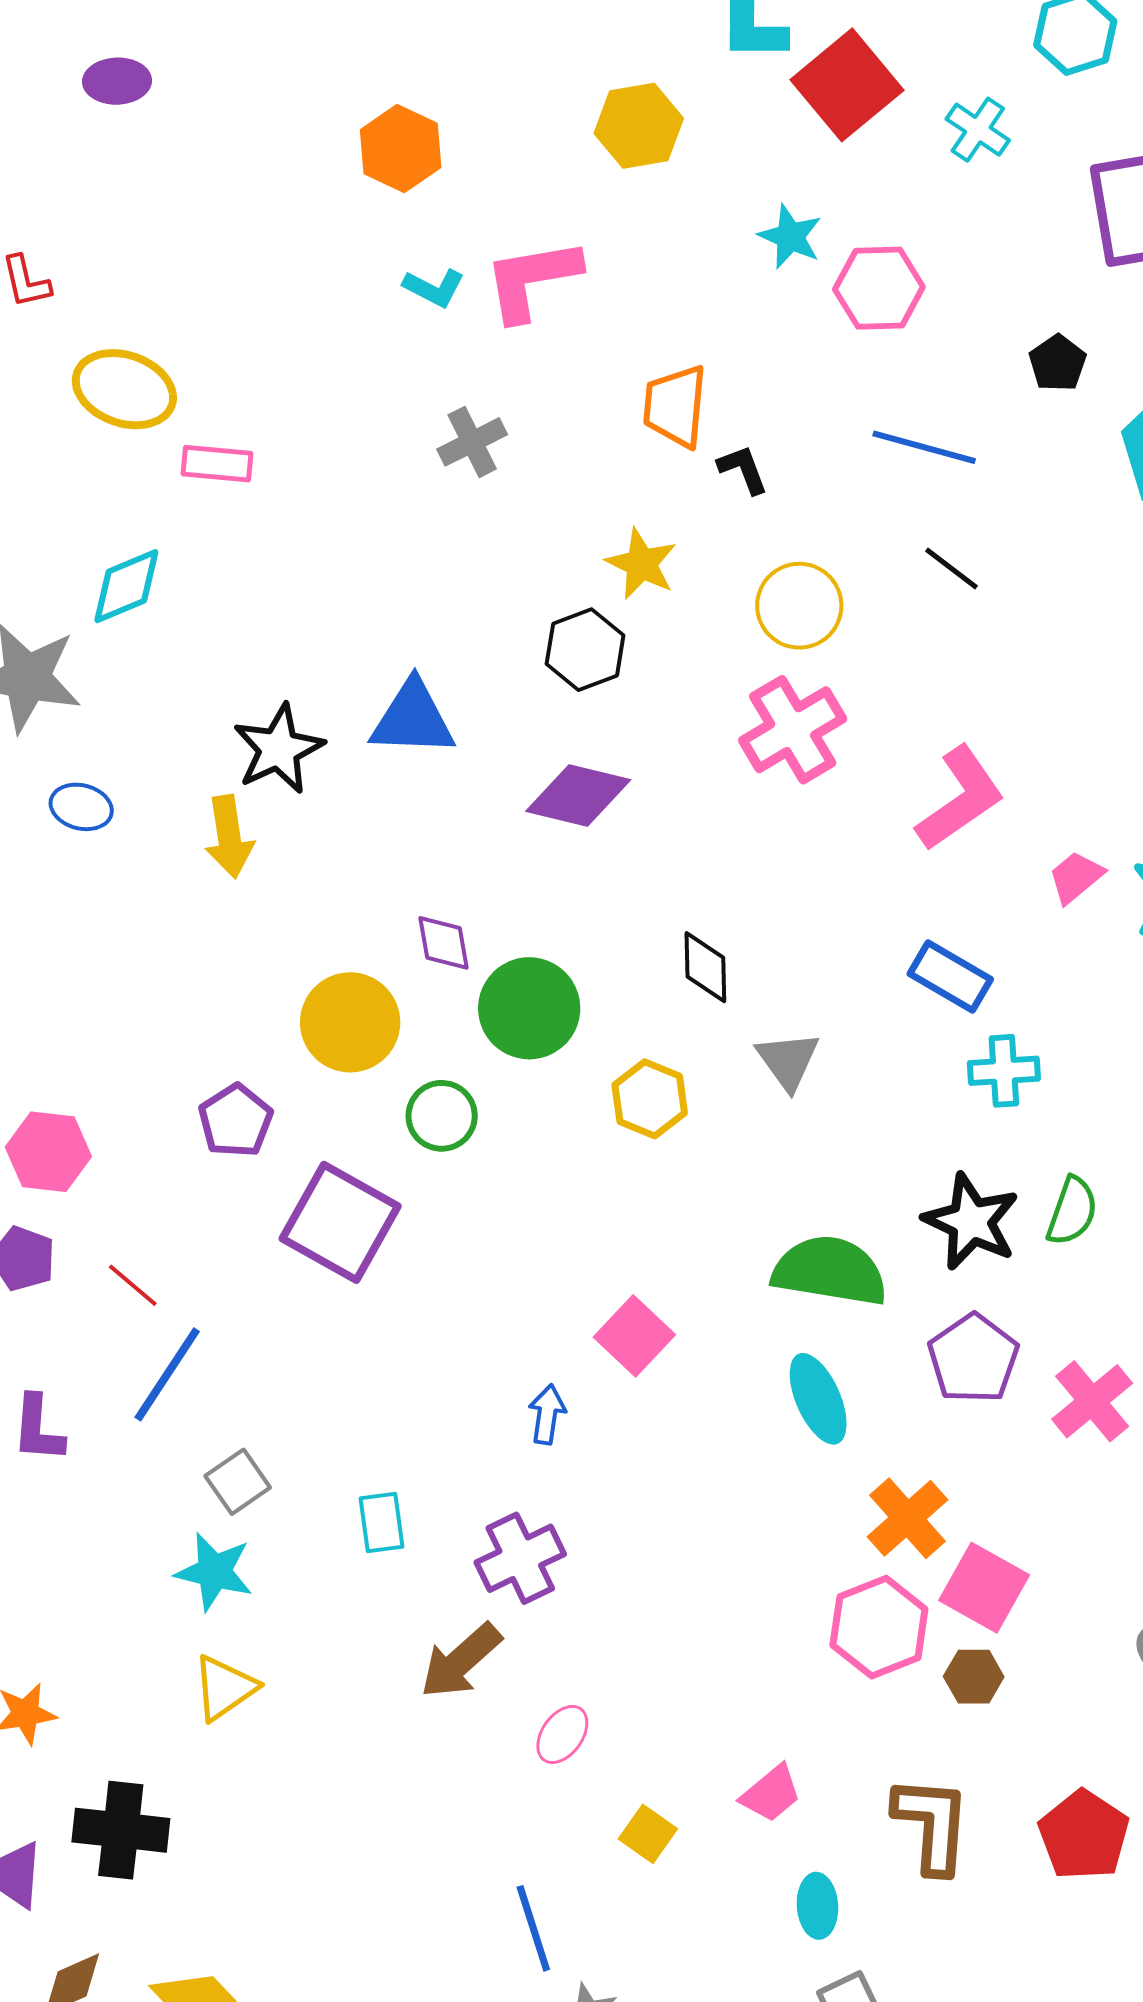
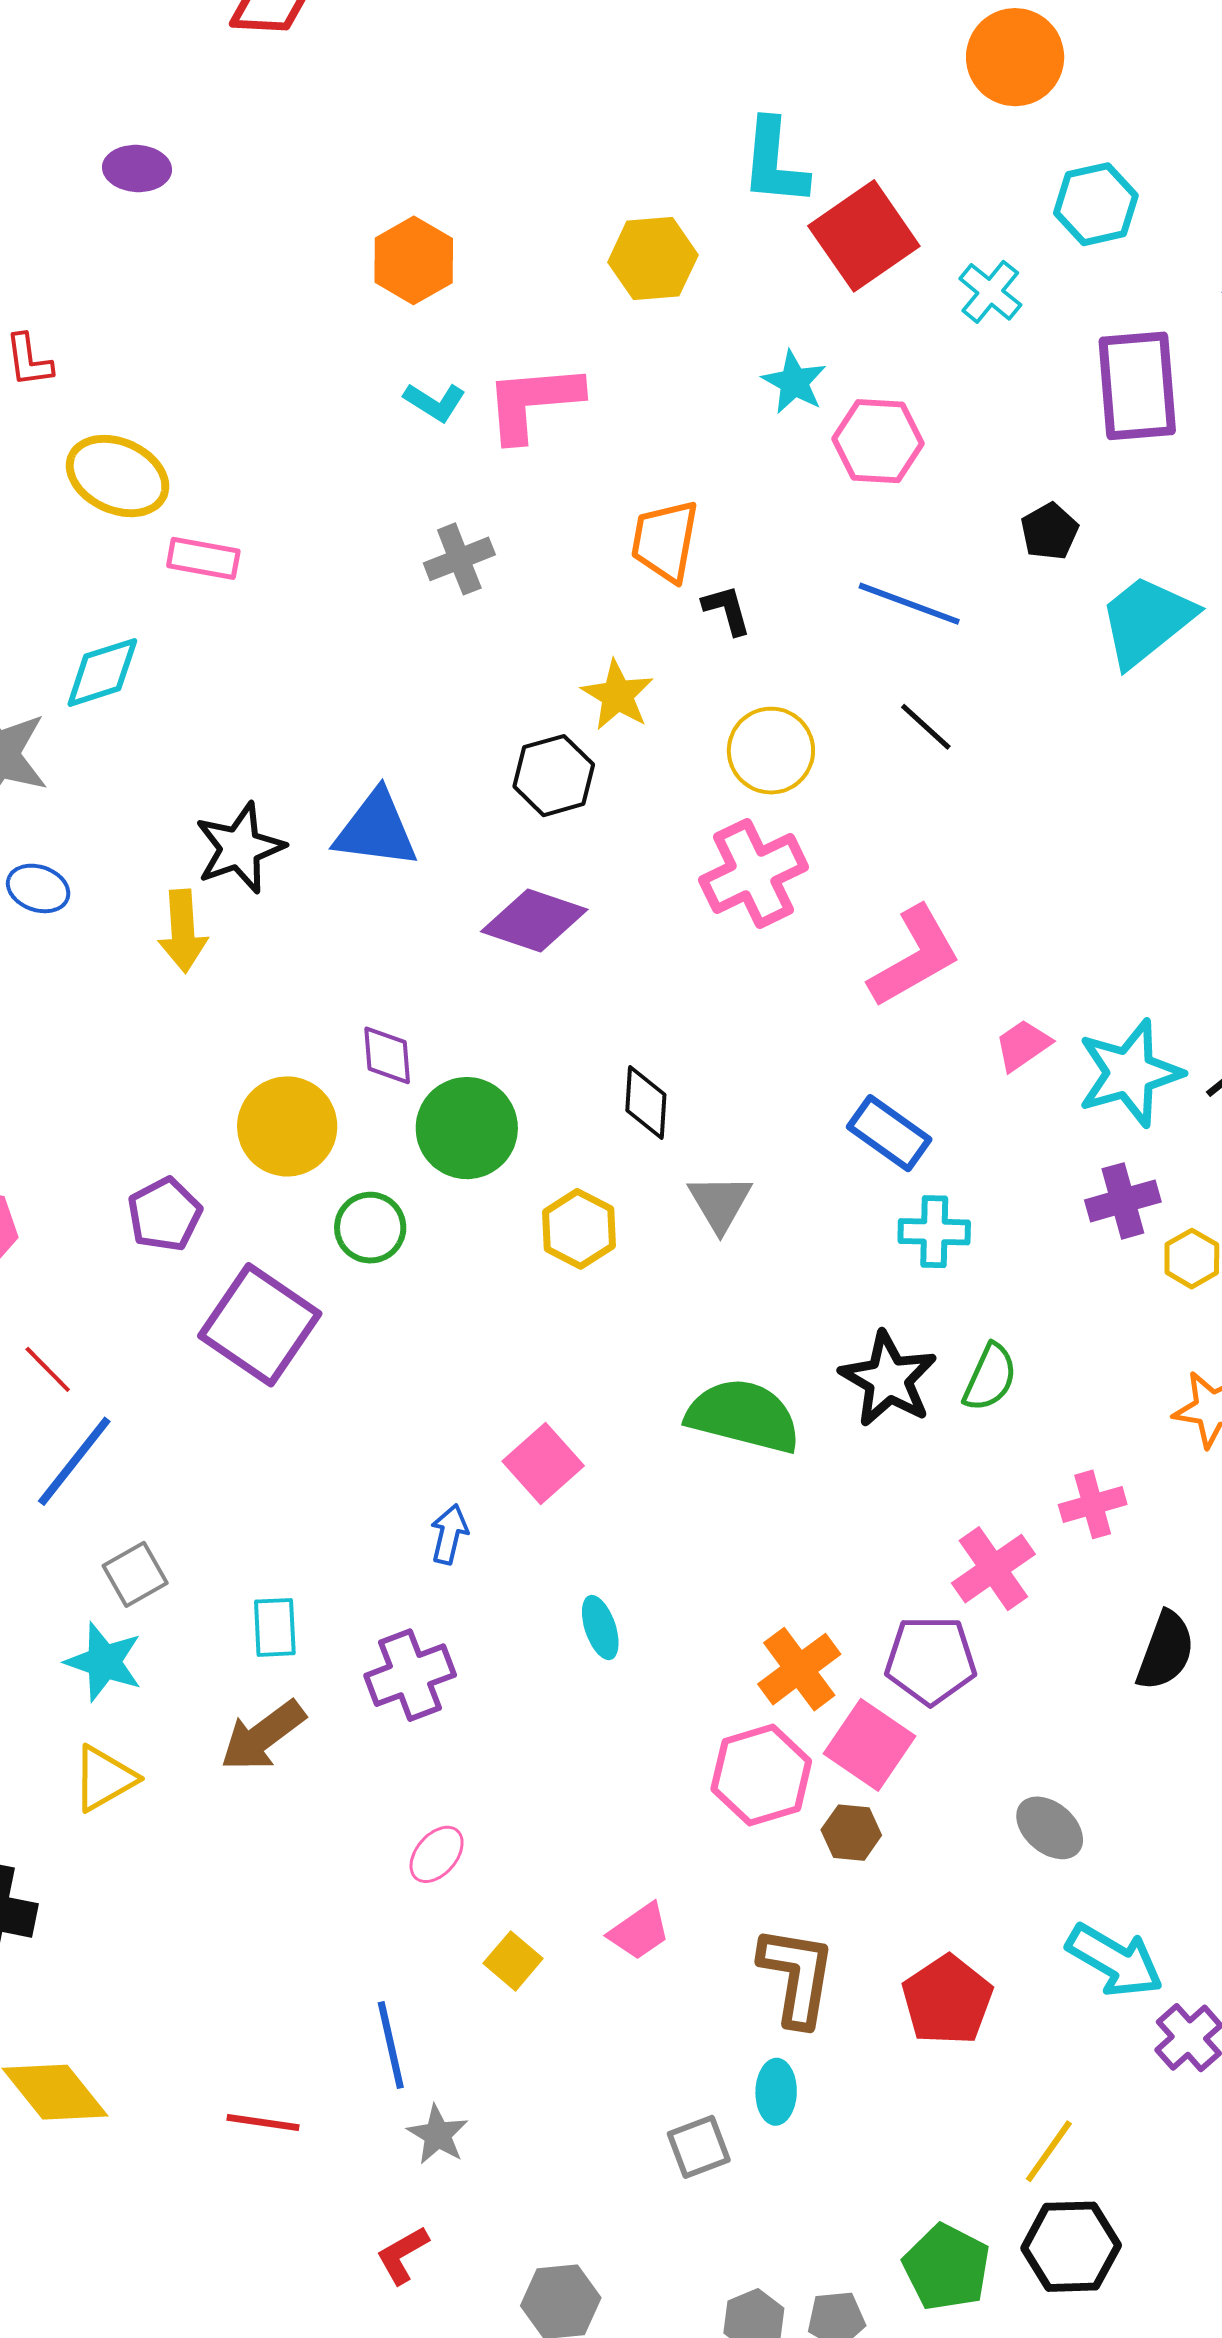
purple pentagon: (973, 1359) -> (931, 1660), moved, turned 30
cyan ellipse: (818, 1399) -> (600, 1628), moved, size x0.7
brown arrow: (461, 1661) -> (263, 1736), moved
cyan ellipse: (817, 1906) -> (776, 2092), moved

